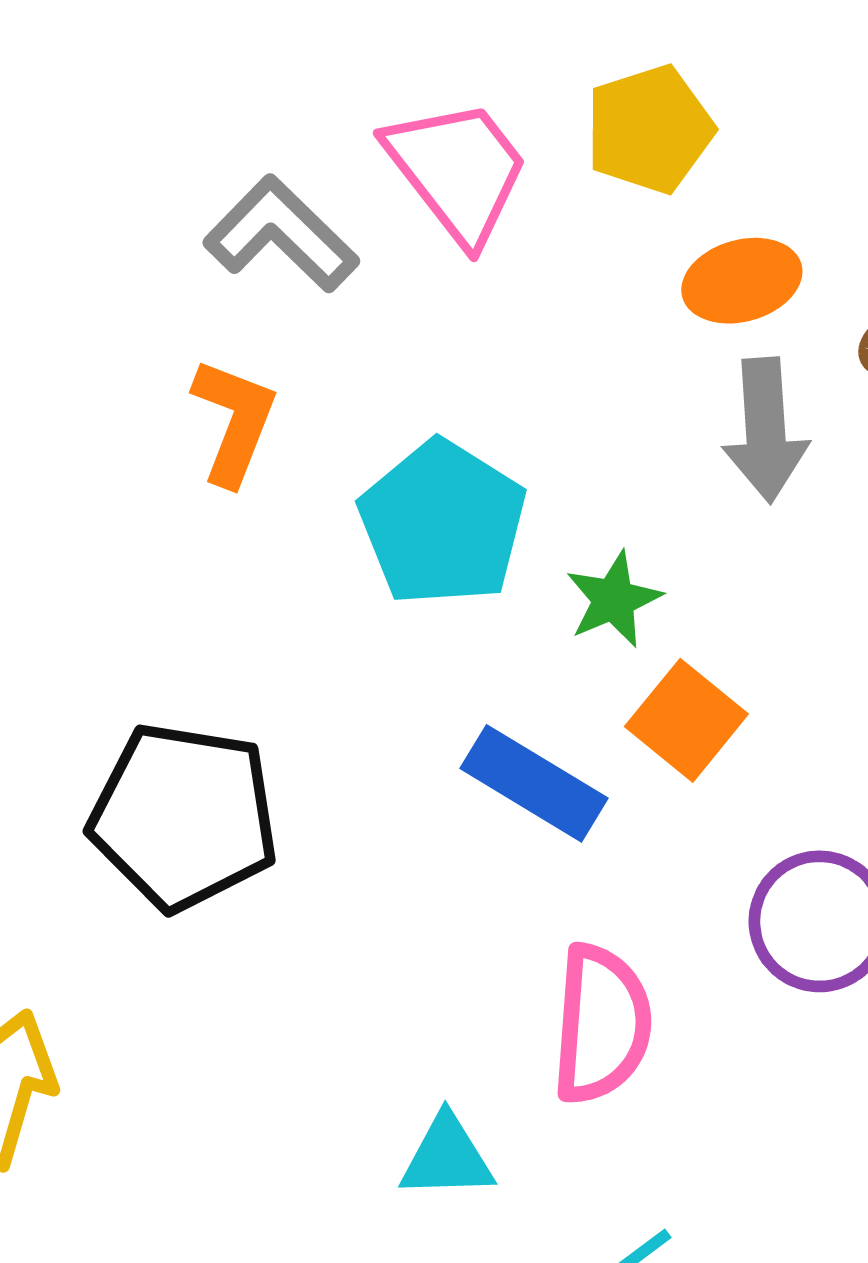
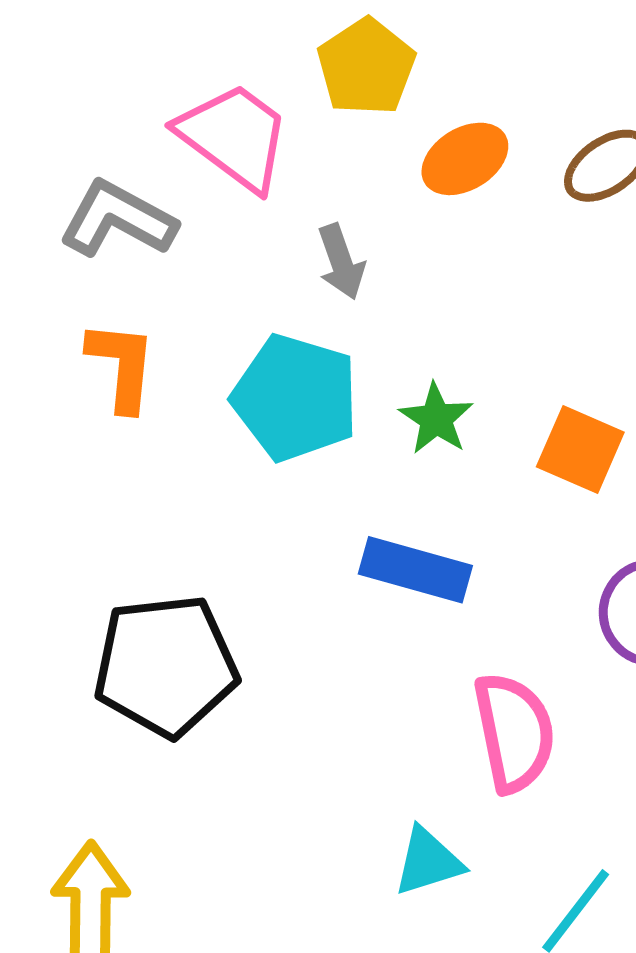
gray arrow: (765, 430) -> (341, 262), moved, size x0.7
orange square: (686, 720) -> (580, 449), moved

